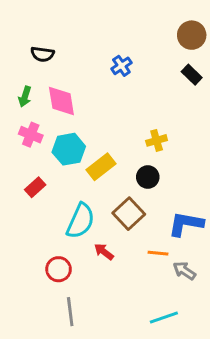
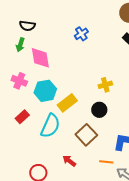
green arrow: (25, 97) -> (20, 45), moved
cyan semicircle: (80, 221) -> (50, 126), moved

